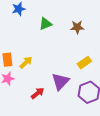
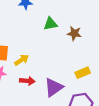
brown star: (77, 27) -> (74, 33), moved
red arrow: (38, 93) -> (27, 81), moved, turned 32

